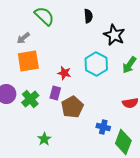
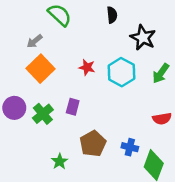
orange square: (28, 61) -> (40, 69), turned -35
red star: (64, 73) -> (87, 67), moved
brown pentagon: (72, 107) -> (93, 144), moved

